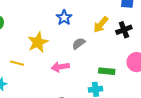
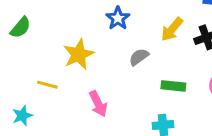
pink arrow: (60, 67) -> (98, 104), moved, turned -108
green rectangle: (107, 71) -> (173, 86), moved

